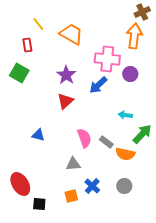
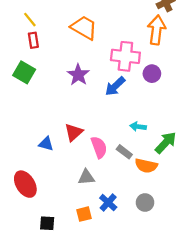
yellow line: (38, 24) -> (30, 20), moved
red triangle: (65, 101) -> (74, 132), moved
cyan arrow: (125, 115) -> (138, 127), moved
red ellipse: (20, 184) -> (25, 184), moved

